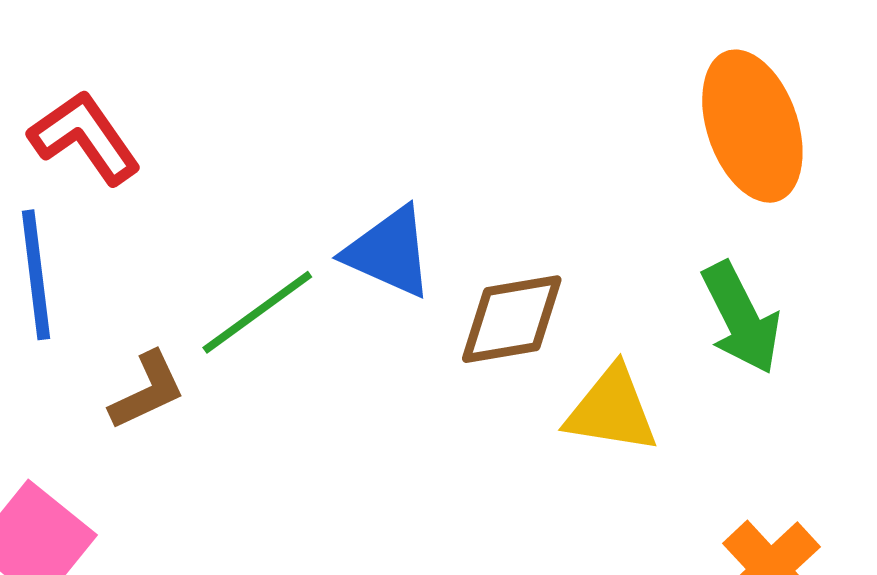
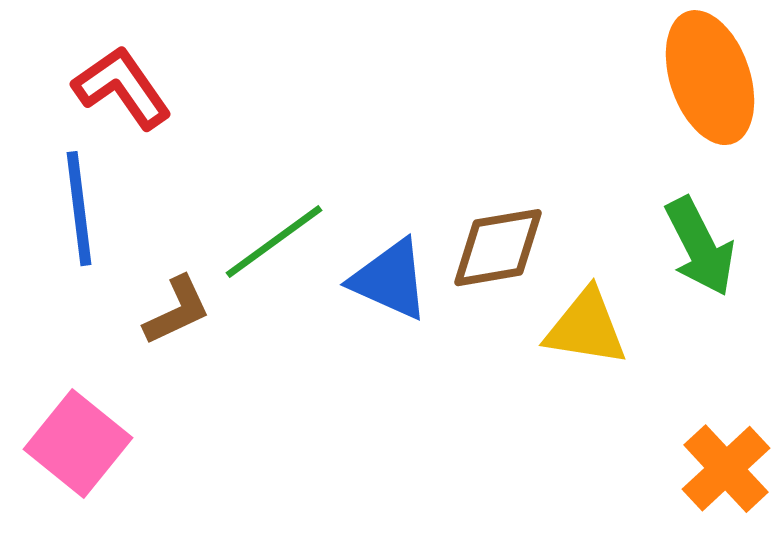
blue triangle: (389, 252) -> (390, 280), moved

